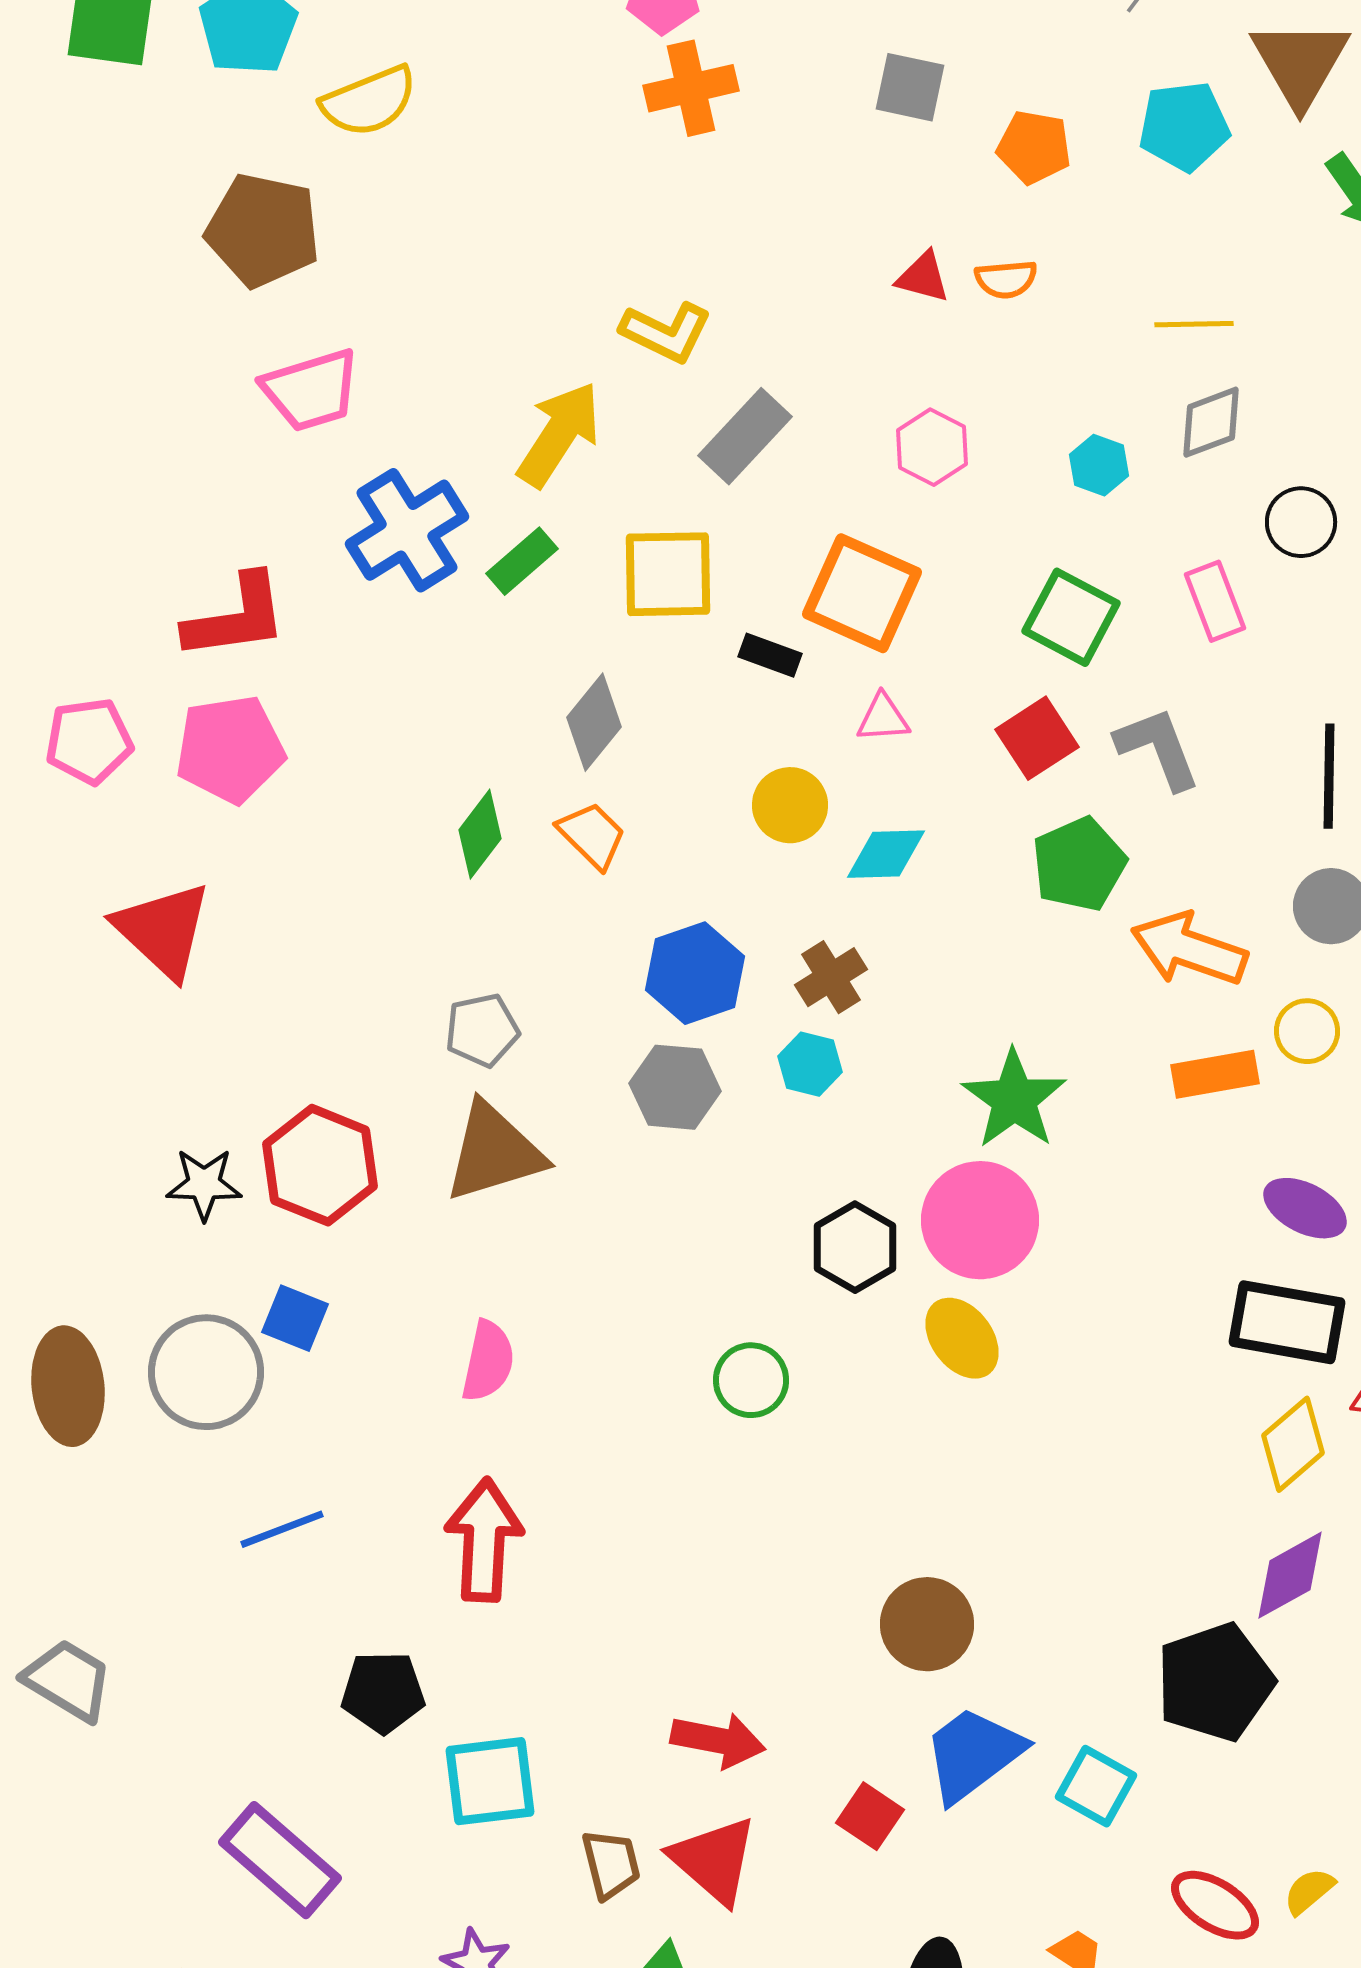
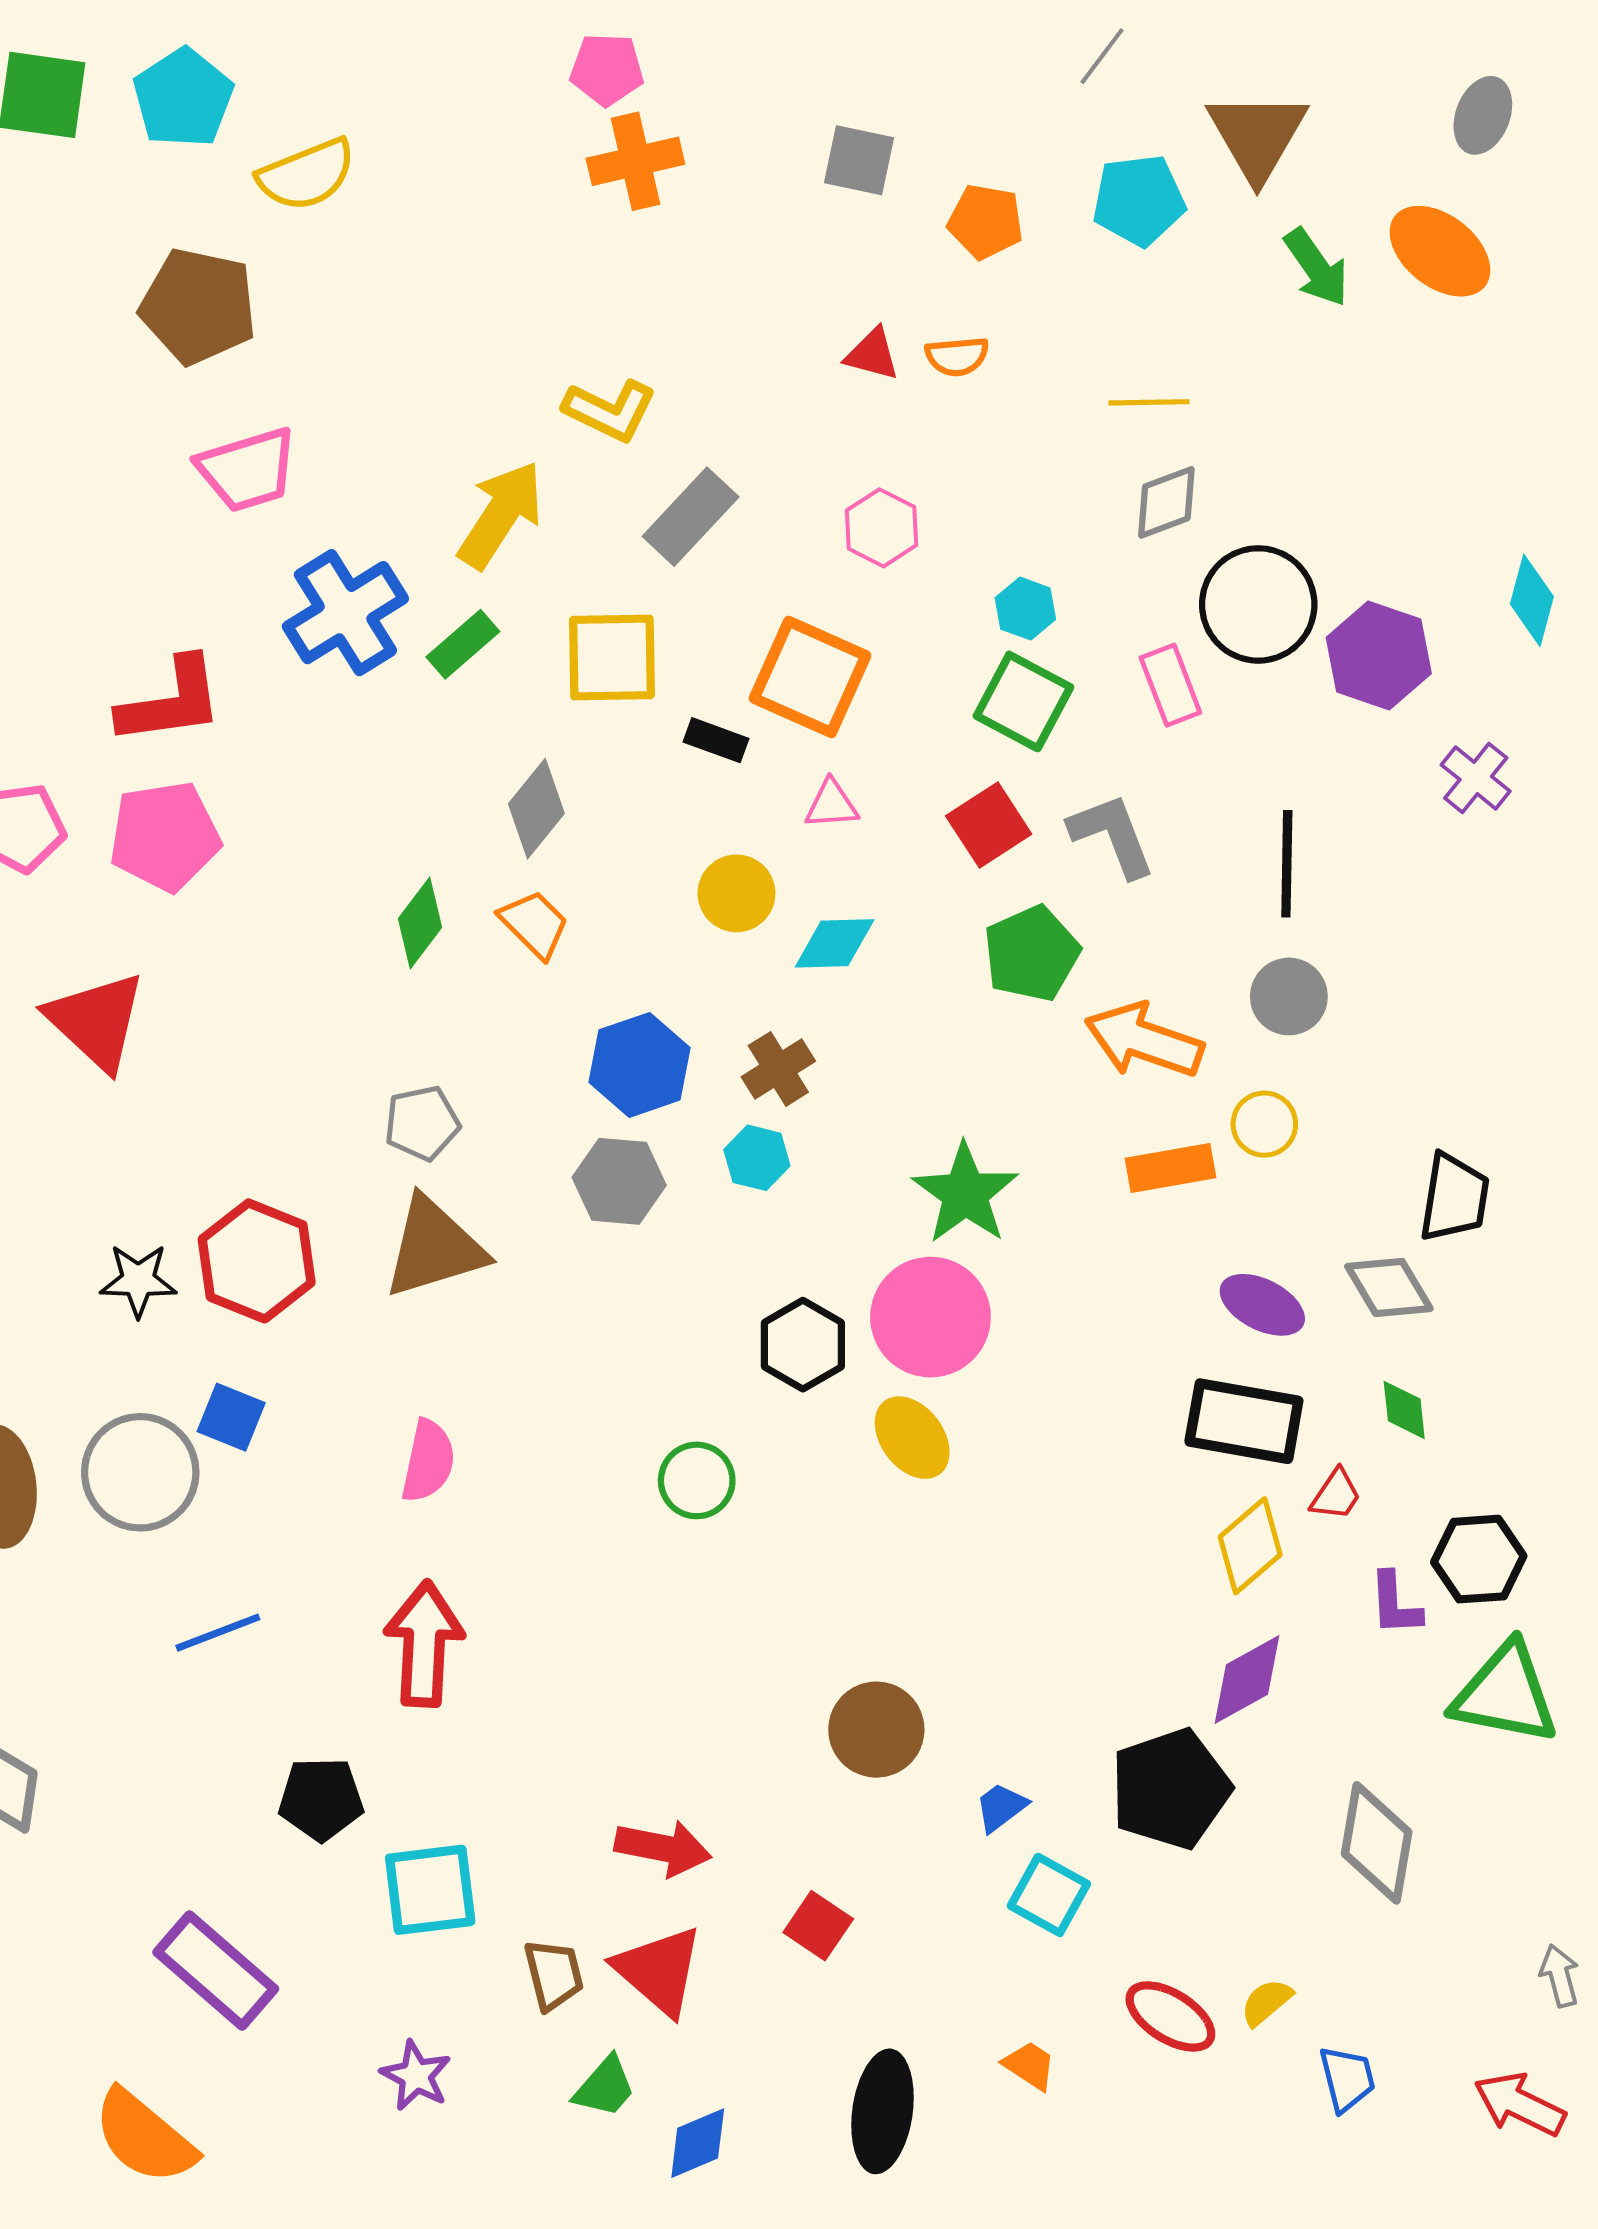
cyan hexagon: (1099, 465) -> (1025, 609), moved
black circle: (1301, 522) -> (1258, 604), size x1.6
blue trapezoid: (973, 1754) -> (1001, 1807), moved, size x0.5

